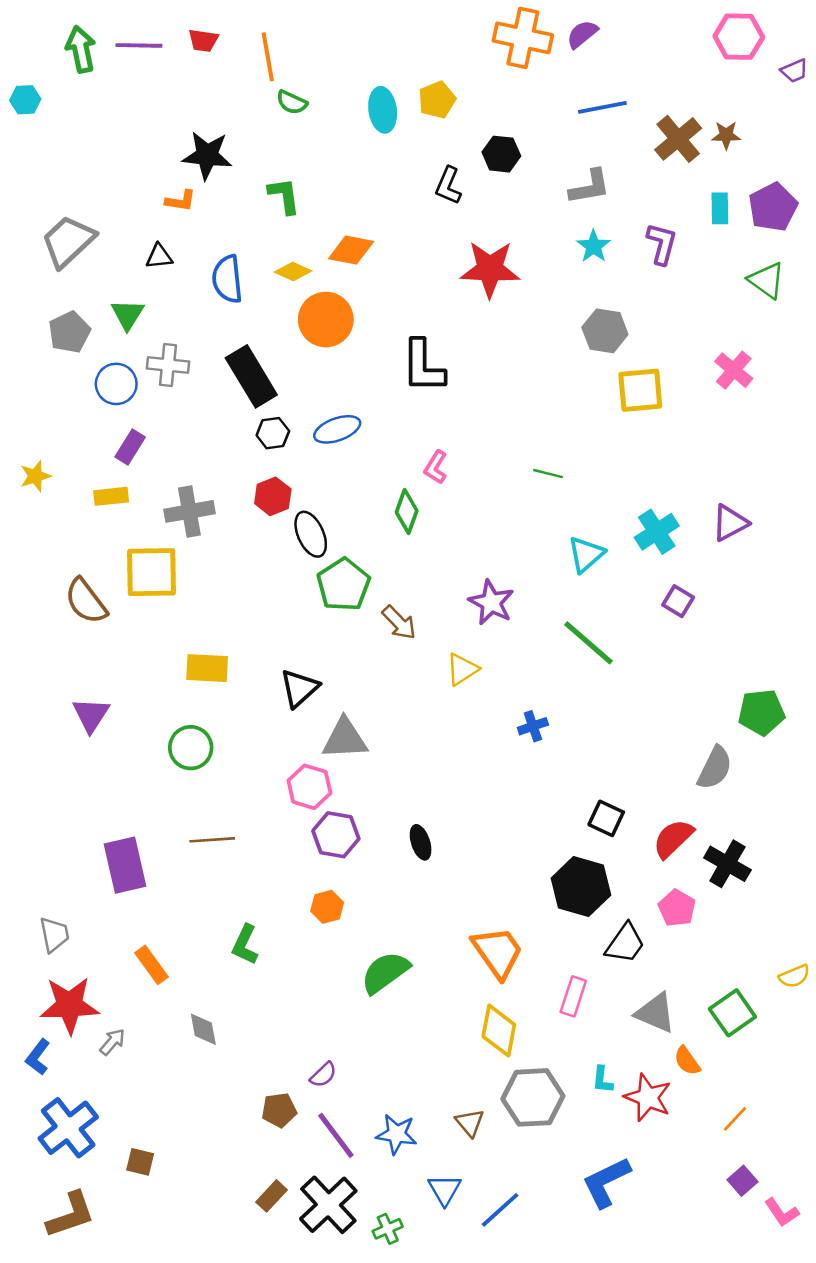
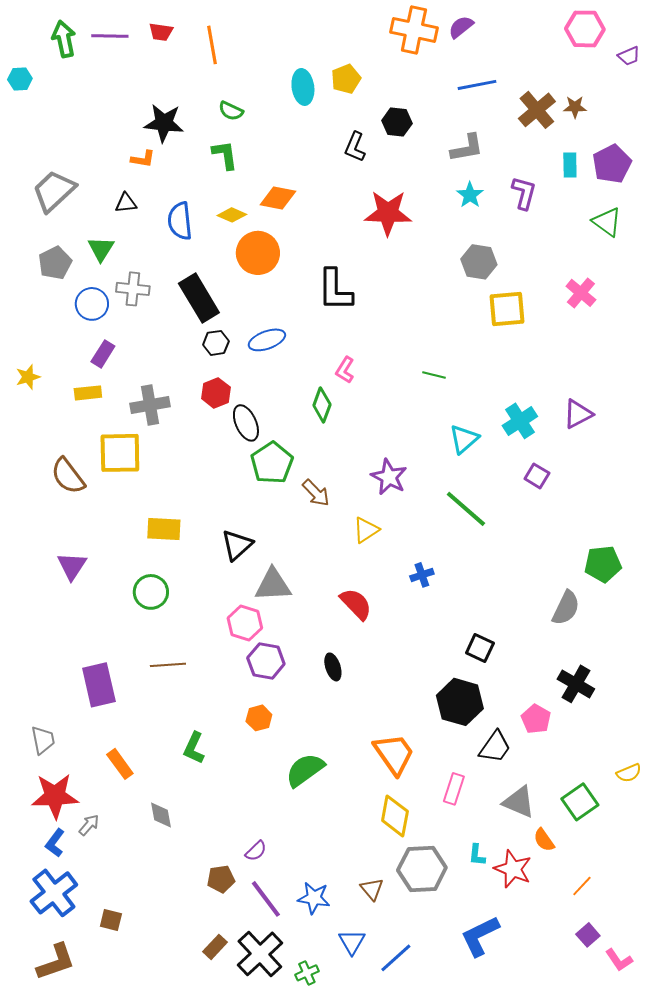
green semicircle: (292, 102) -> (231, 111), moved
red semicircle: (673, 839) -> (356, 604), moved, turned 90
blue L-shape: (38, 1057) -> (55, 843), moved

